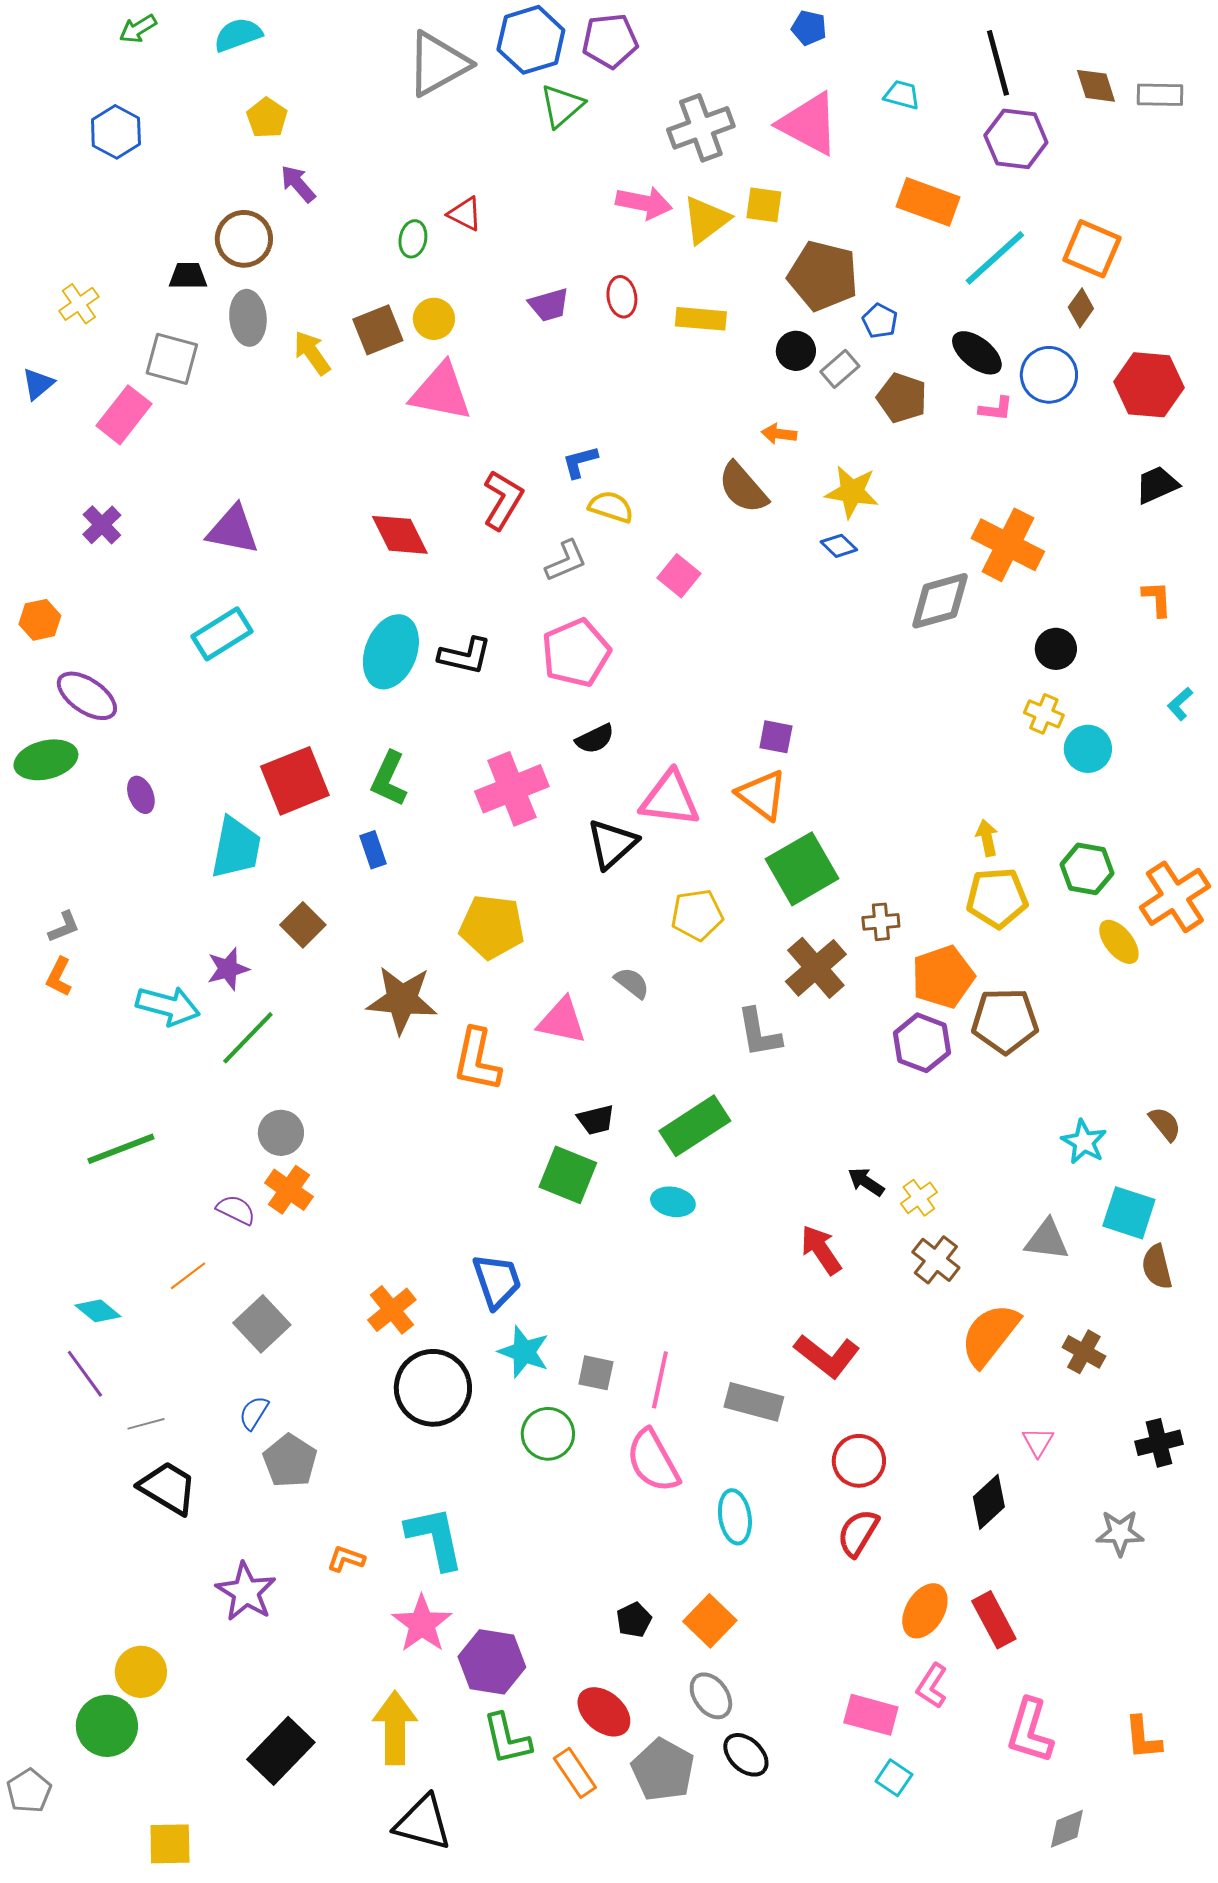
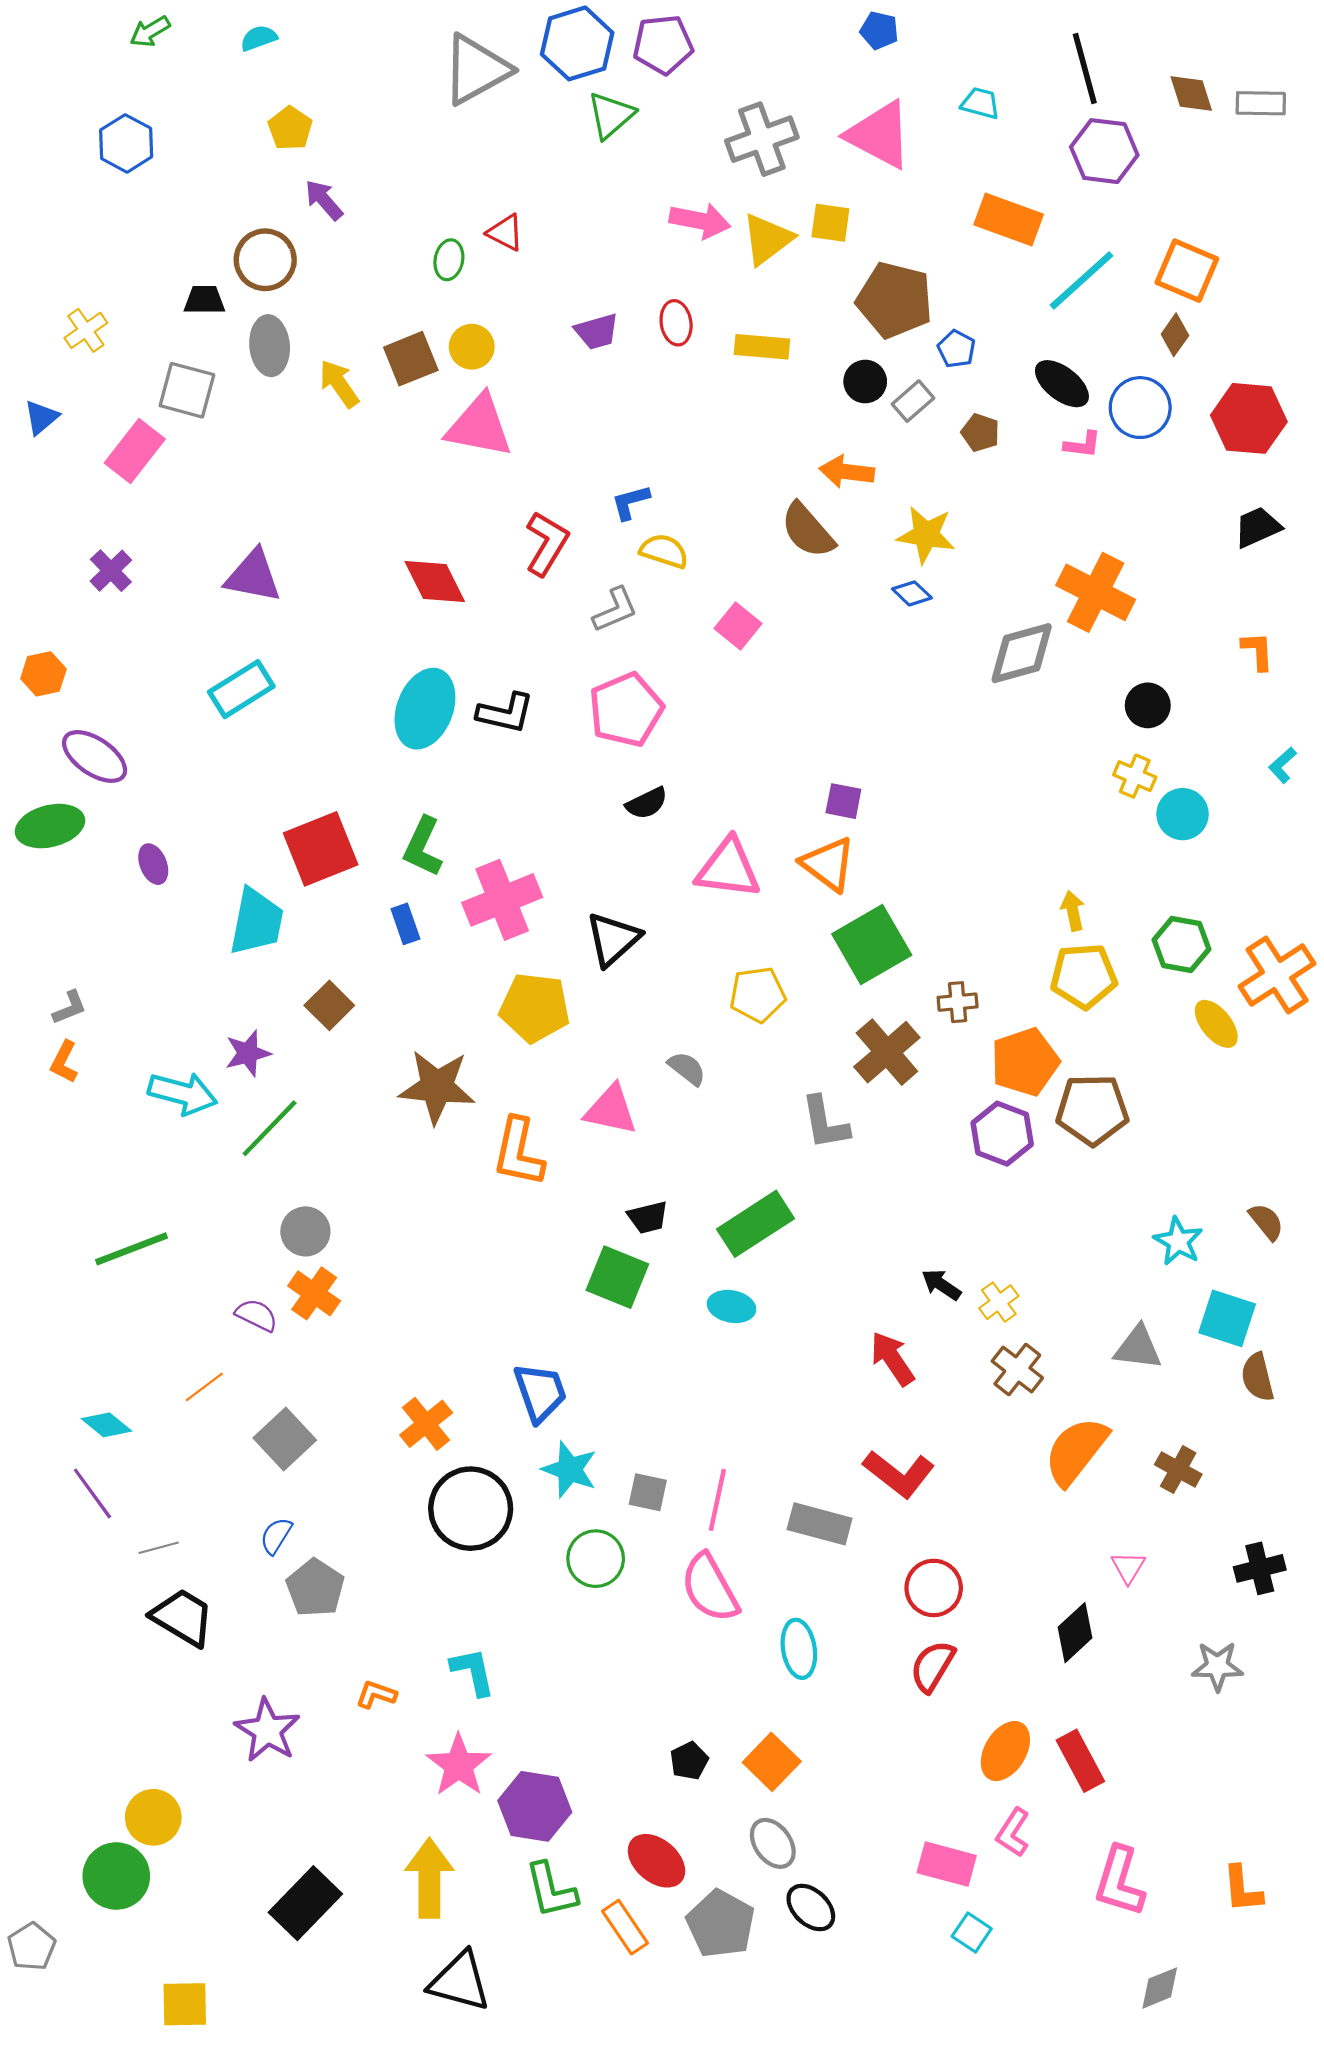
cyan semicircle: (238, 35) -> (259, 38), size x0.7
brown pentagon: (902, 398) -> (980, 433), size x0.7
orange arrow: (779, 434) -> (847, 472), size x1.4
pink cross: (512, 789) -> (502, 900), moved
black triangle: (612, 844) -> (613, 939), moved
cyan L-shape: (435, 1538) -> (473, 1672), size x0.7

